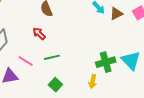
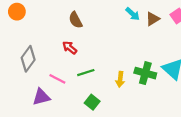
green cross: (106, 62) -> (145, 73), turned 36
yellow arrow: (93, 81) -> (120, 79), moved

